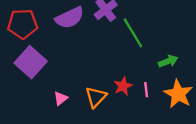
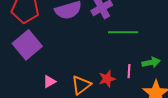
green line: (133, 33) -> (123, 32), turned -68
pink line: (146, 90) -> (129, 71), moved

